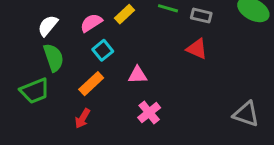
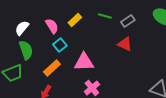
gray rectangle: (201, 16) -> (128, 21), turned -48
pink semicircle: (91, 23) -> (52, 26), turned 91
pink triangle: (138, 75) -> (84, 62), size x1.5

